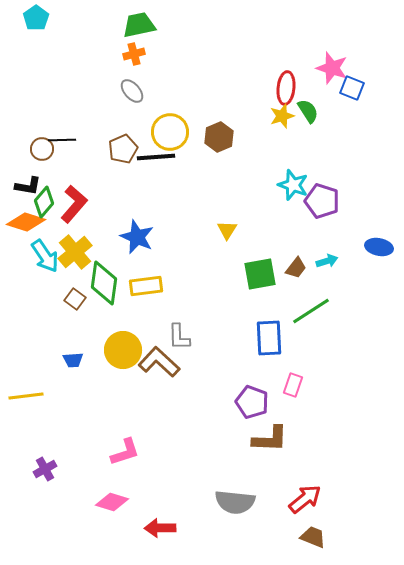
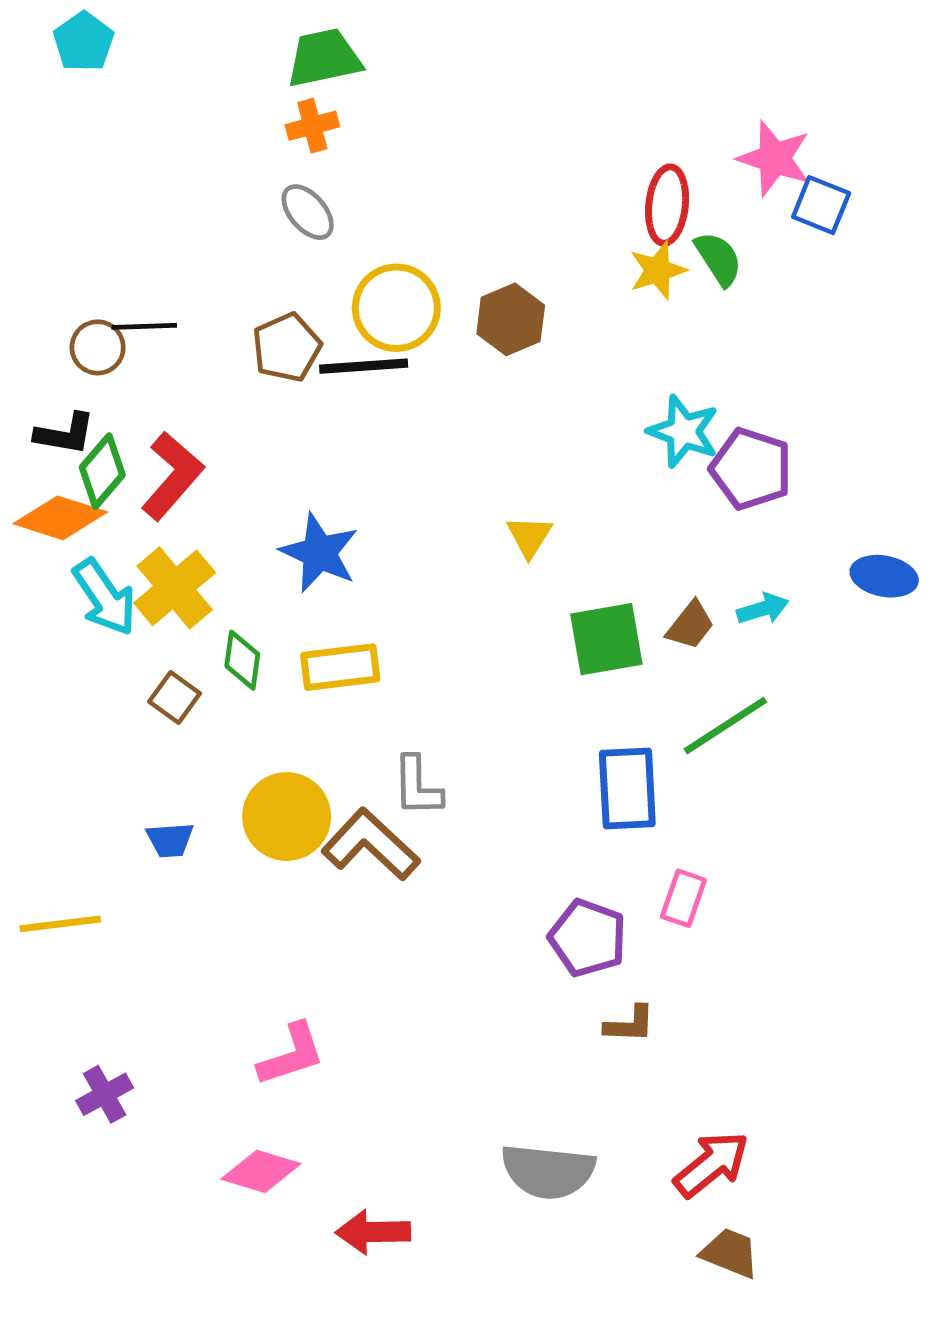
green diamond: (104, 283) -> (242, 660), size x0.6
brown L-shape: (270, 439) -> (630, 1024), size x0.6

